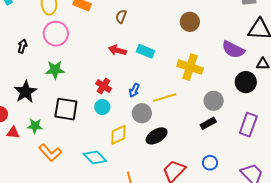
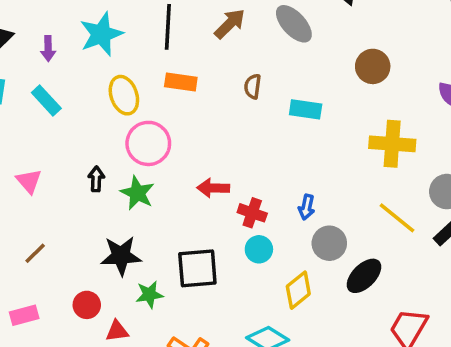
red arrow: (117, 50) -> (213, 188), moved
cyan rectangle: (145, 51) -> (306, 109), moved
green star: (55, 70) -> (137, 193), moved, turned -30
black star: (26, 92) -> (121, 256), turned -30
yellow line: (165, 98) -> (397, 218), moved, turned 70
green star: (35, 126) -> (149, 295), moved

